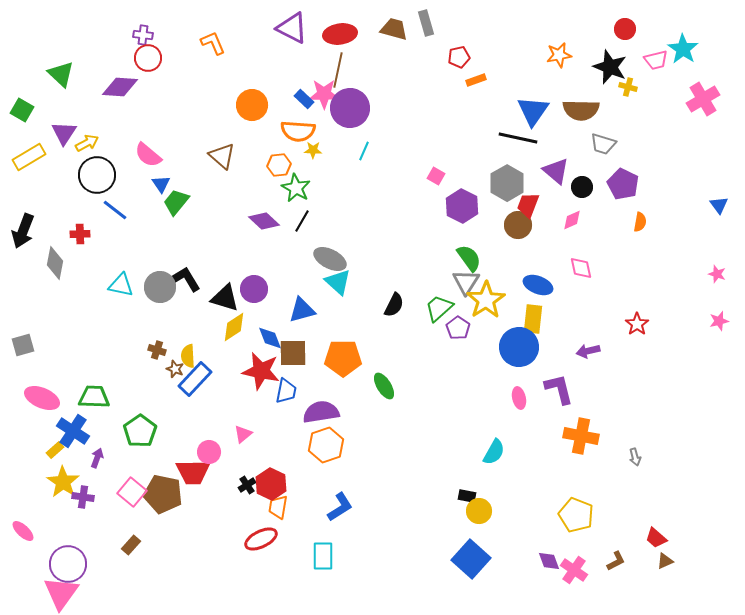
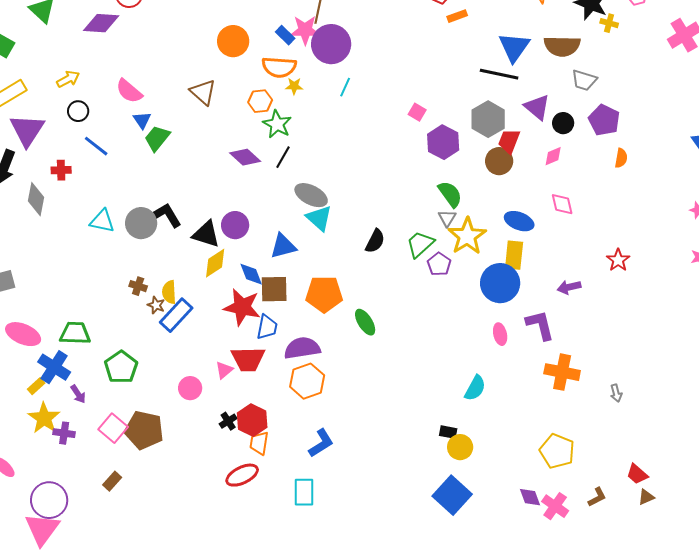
purple triangle: (64, 133) -> (27, 130), moved, size x1.4
black circle: (97, 175) -> (78, 111), size x0.6
gray triangle: (466, 282) -> (447, 218), size x0.7
purple arrow: (97, 458) -> (78, 394), turned 126
red trapezoid: (193, 472) -> (248, 359), moved

